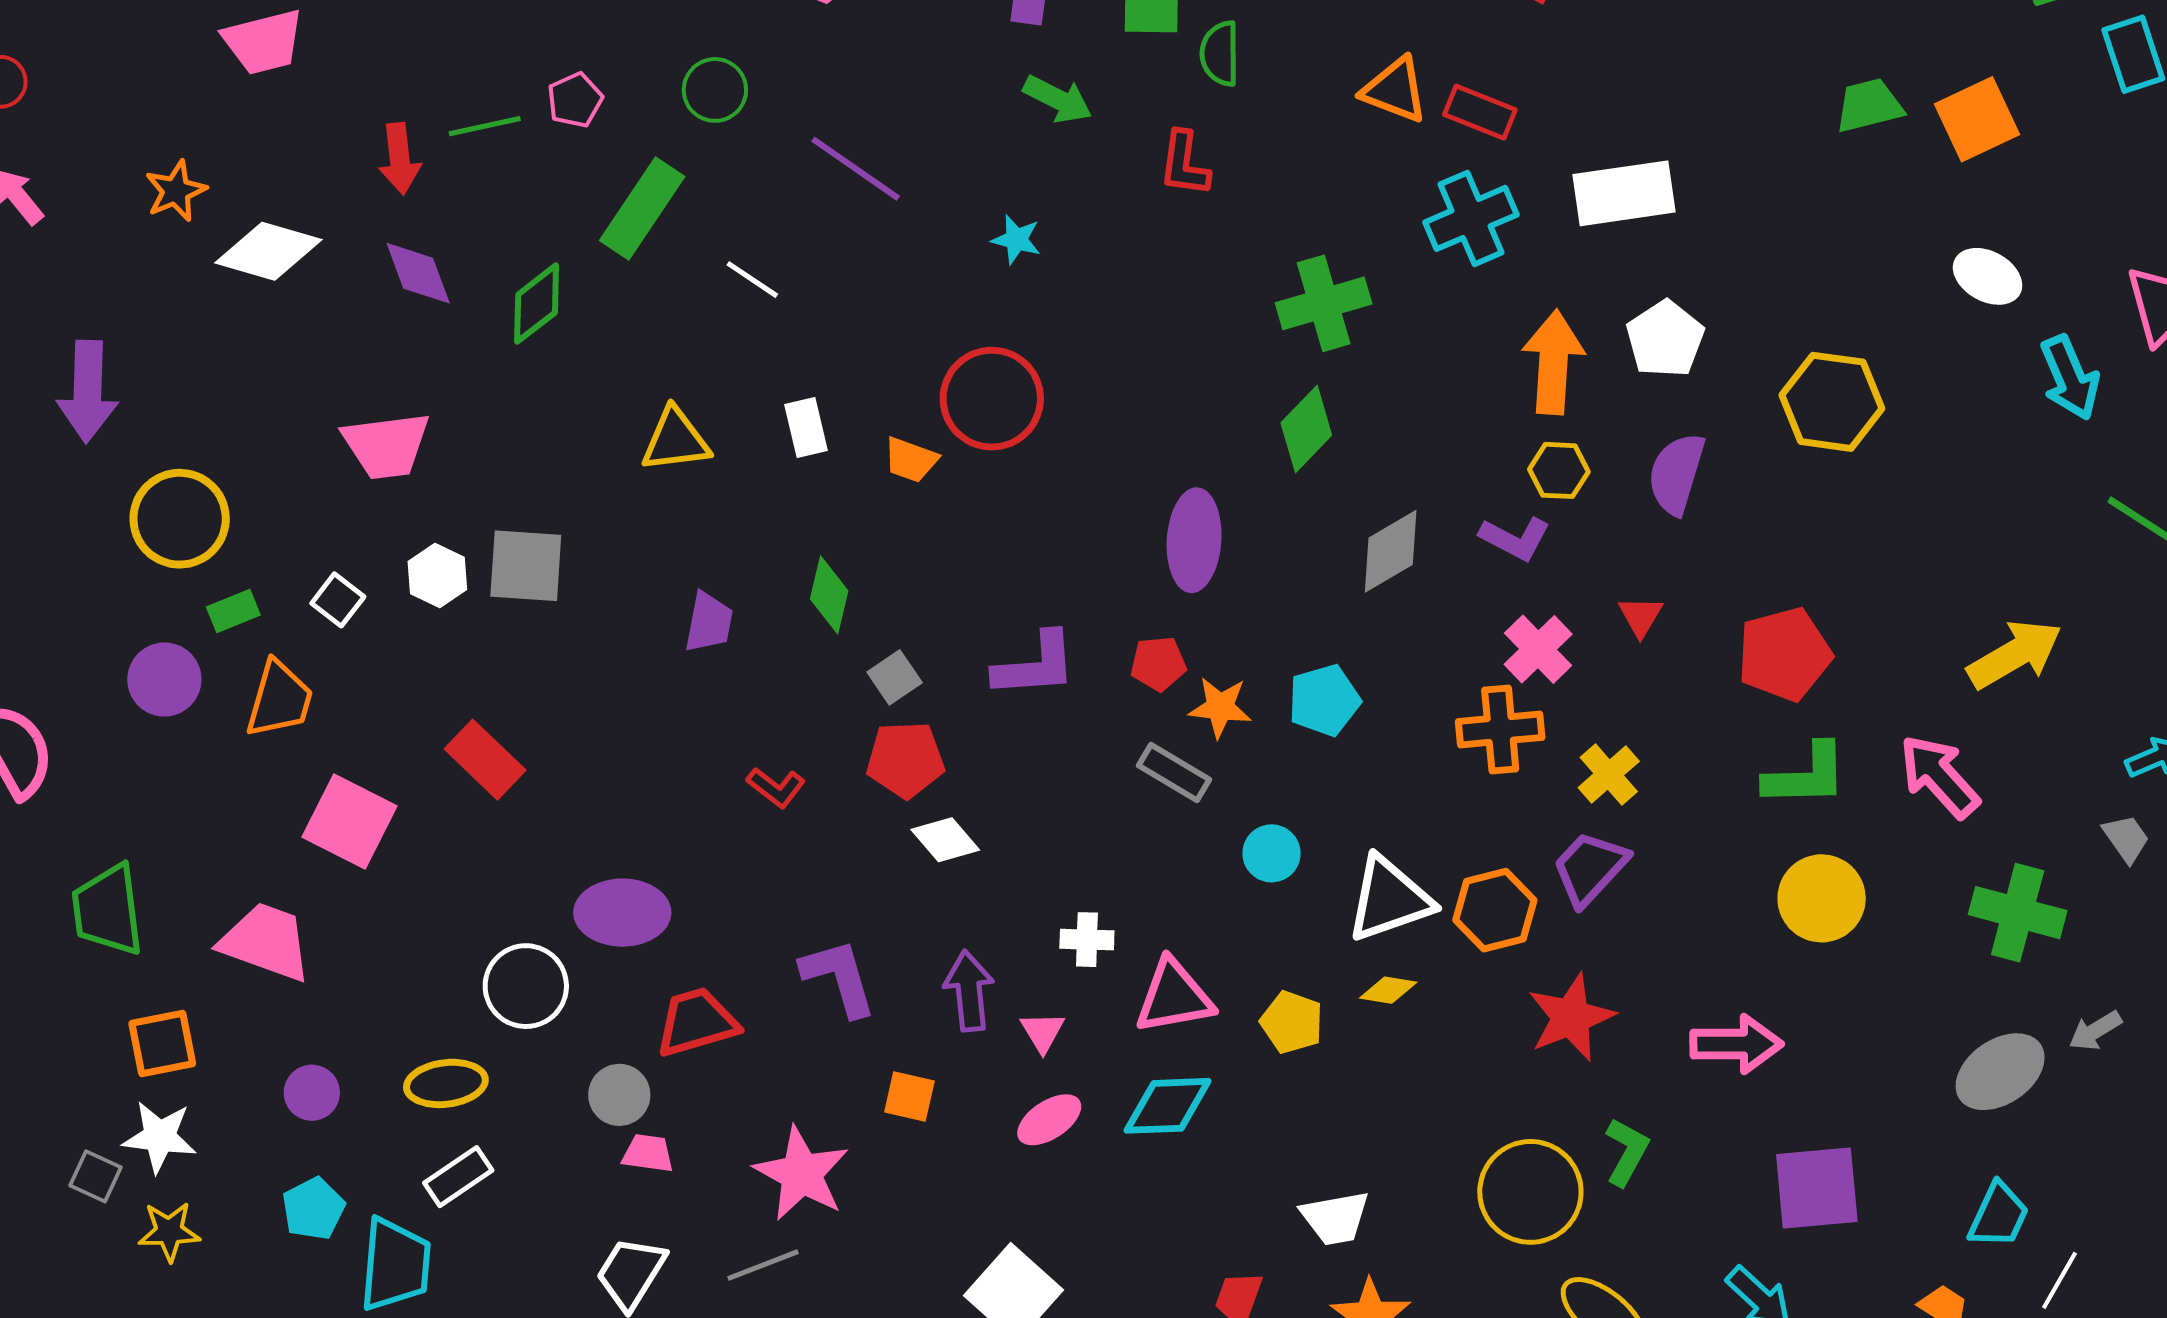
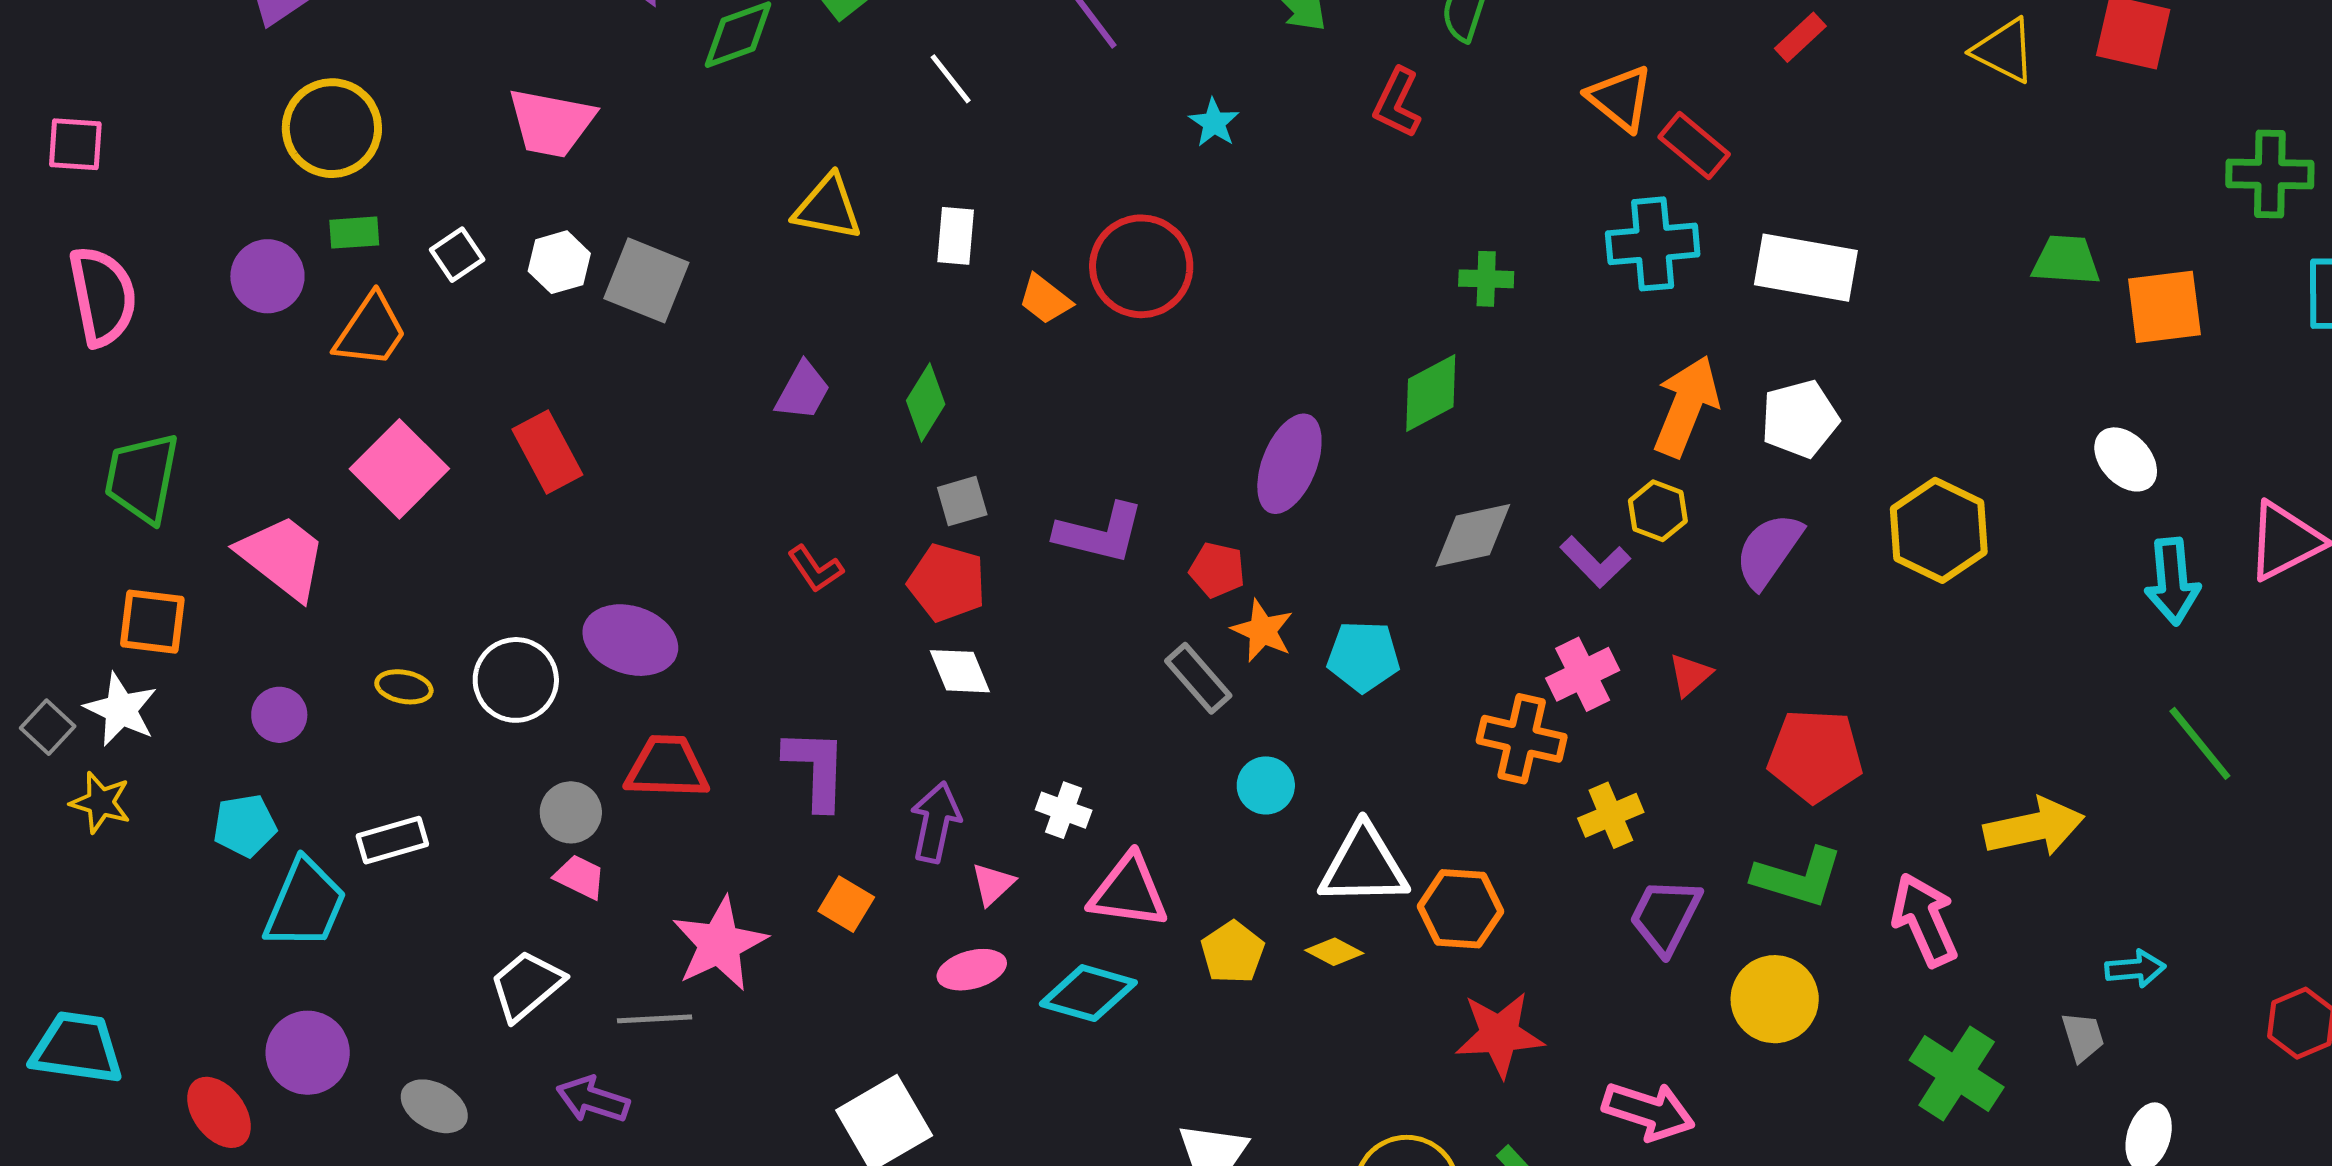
green cross: (1324, 303) -> (1486, 279), size x0.6
purple trapezoid: (1590, 868) -> (1665, 916), moved, turned -34
yellow ellipse: (446, 1083) -> (404, 687), moved, size x0.7

